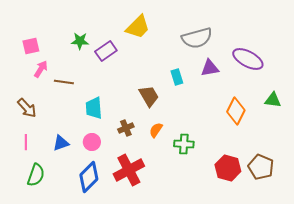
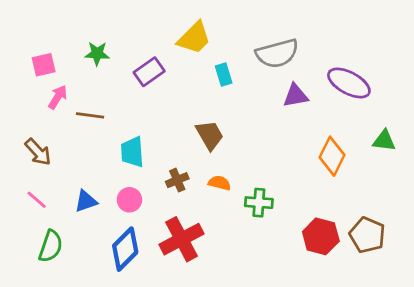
green star: (80, 41) -> (97, 53), moved
cyan rectangle: (177, 77) -> (224, 75), moved
orange semicircle: (156, 130) -> (219, 183), turned 70
pink line: (26, 142) -> (37, 200), turned -49

